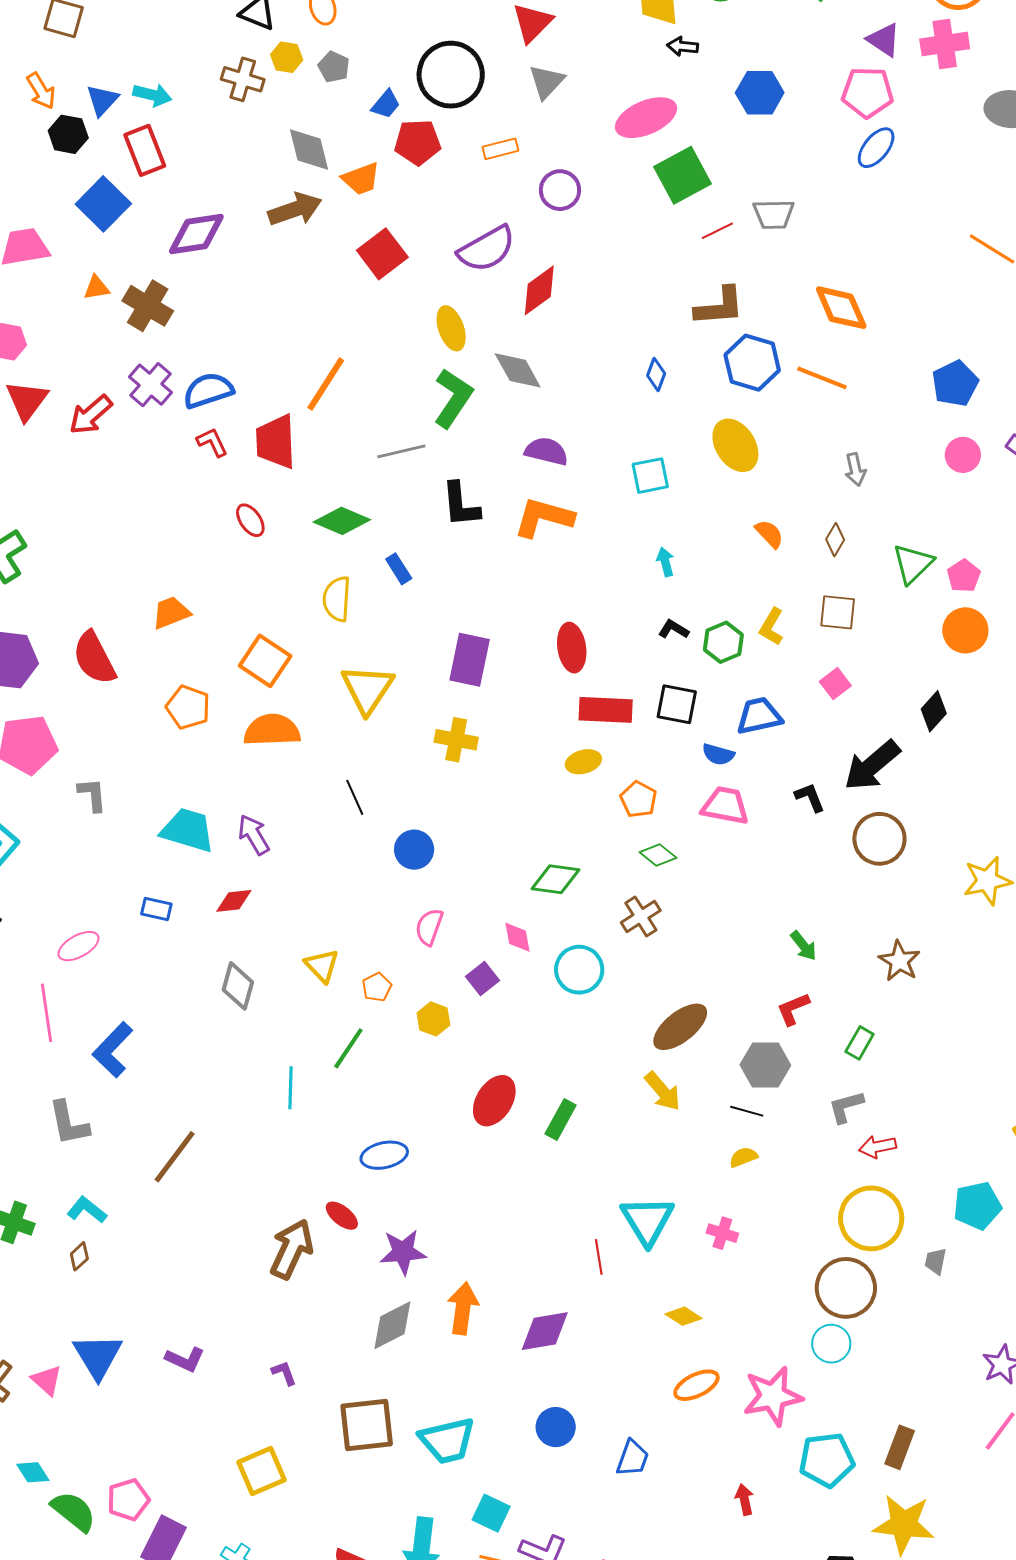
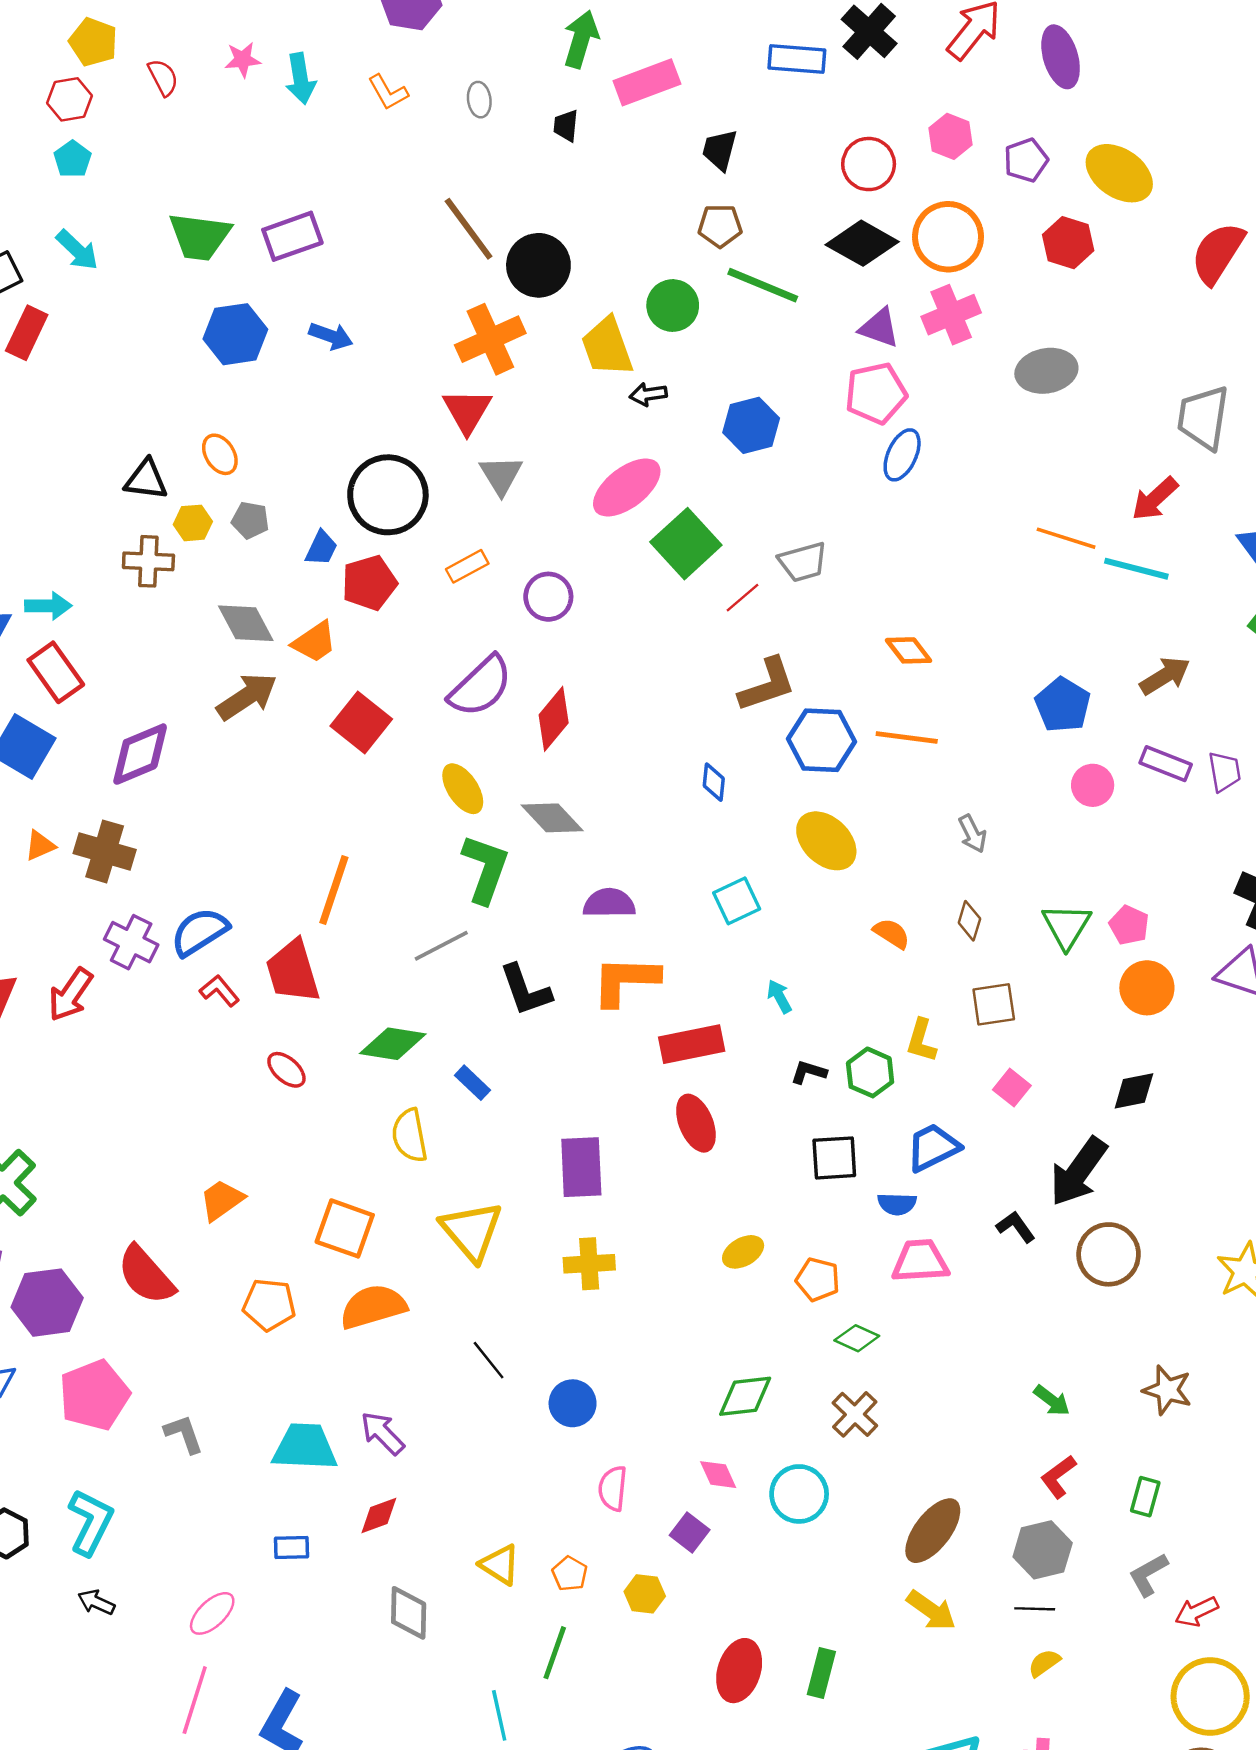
orange diamond: (841, 308) -> (909, 650), size x0.7
red rectangle: (606, 710) -> (692, 1044), moved
black diamond: (934, 711) -> (1134, 1091), turned 51
pink line: (46, 1013) -> (195, 1700), turned 40

